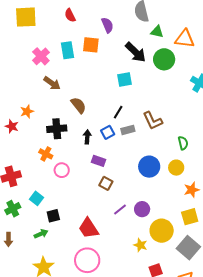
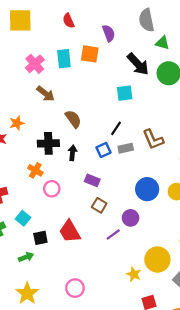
black arrow: (87, 137) -> (72, 153), moved
purple circle: (142, 209) -> (131, 218), moved
red trapezoid: (89, 228) -> (70, 231), moved
pink circle: (87, 260) -> (75, 288), size x0.7

